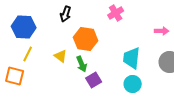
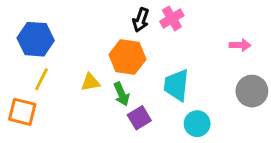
black arrow: (66, 14) -> (141, 20), moved
yellow triangle: (61, 56) -> (90, 82), turned -48
cyan trapezoid: (132, 58) -> (176, 85), moved

